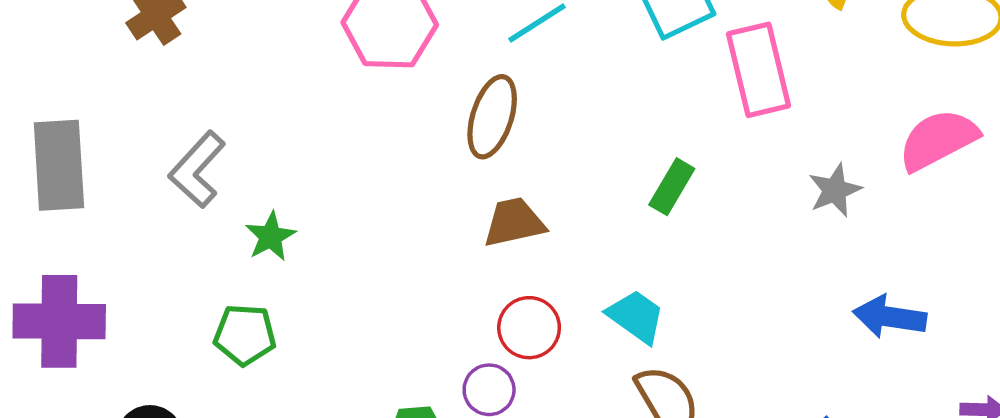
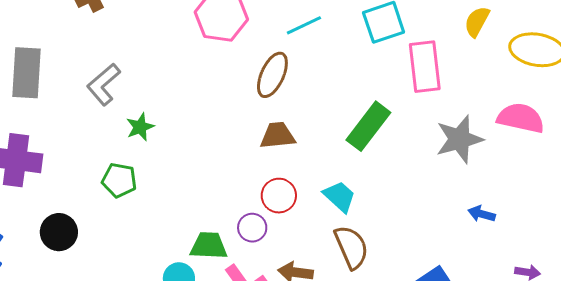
pink semicircle: (938, 140) -> (521, 118), turned 33
green rectangle: (672, 187) -> (368, 126), size x1.6
gray star: (835, 190) -> (459, 139), size x1.6
blue arrow: (890, 317) -> (482, 214), size x0.7

